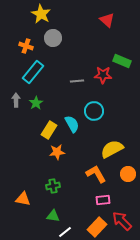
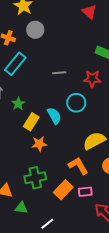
red star: (103, 75) -> (92, 79), moved
green star: (36, 103) -> (18, 104), moved
green cross: (53, 186) -> (35, 178), size x1.5
green triangle: (53, 216) -> (21, 208), moved
orange rectangle: (97, 227) -> (63, 190), moved

